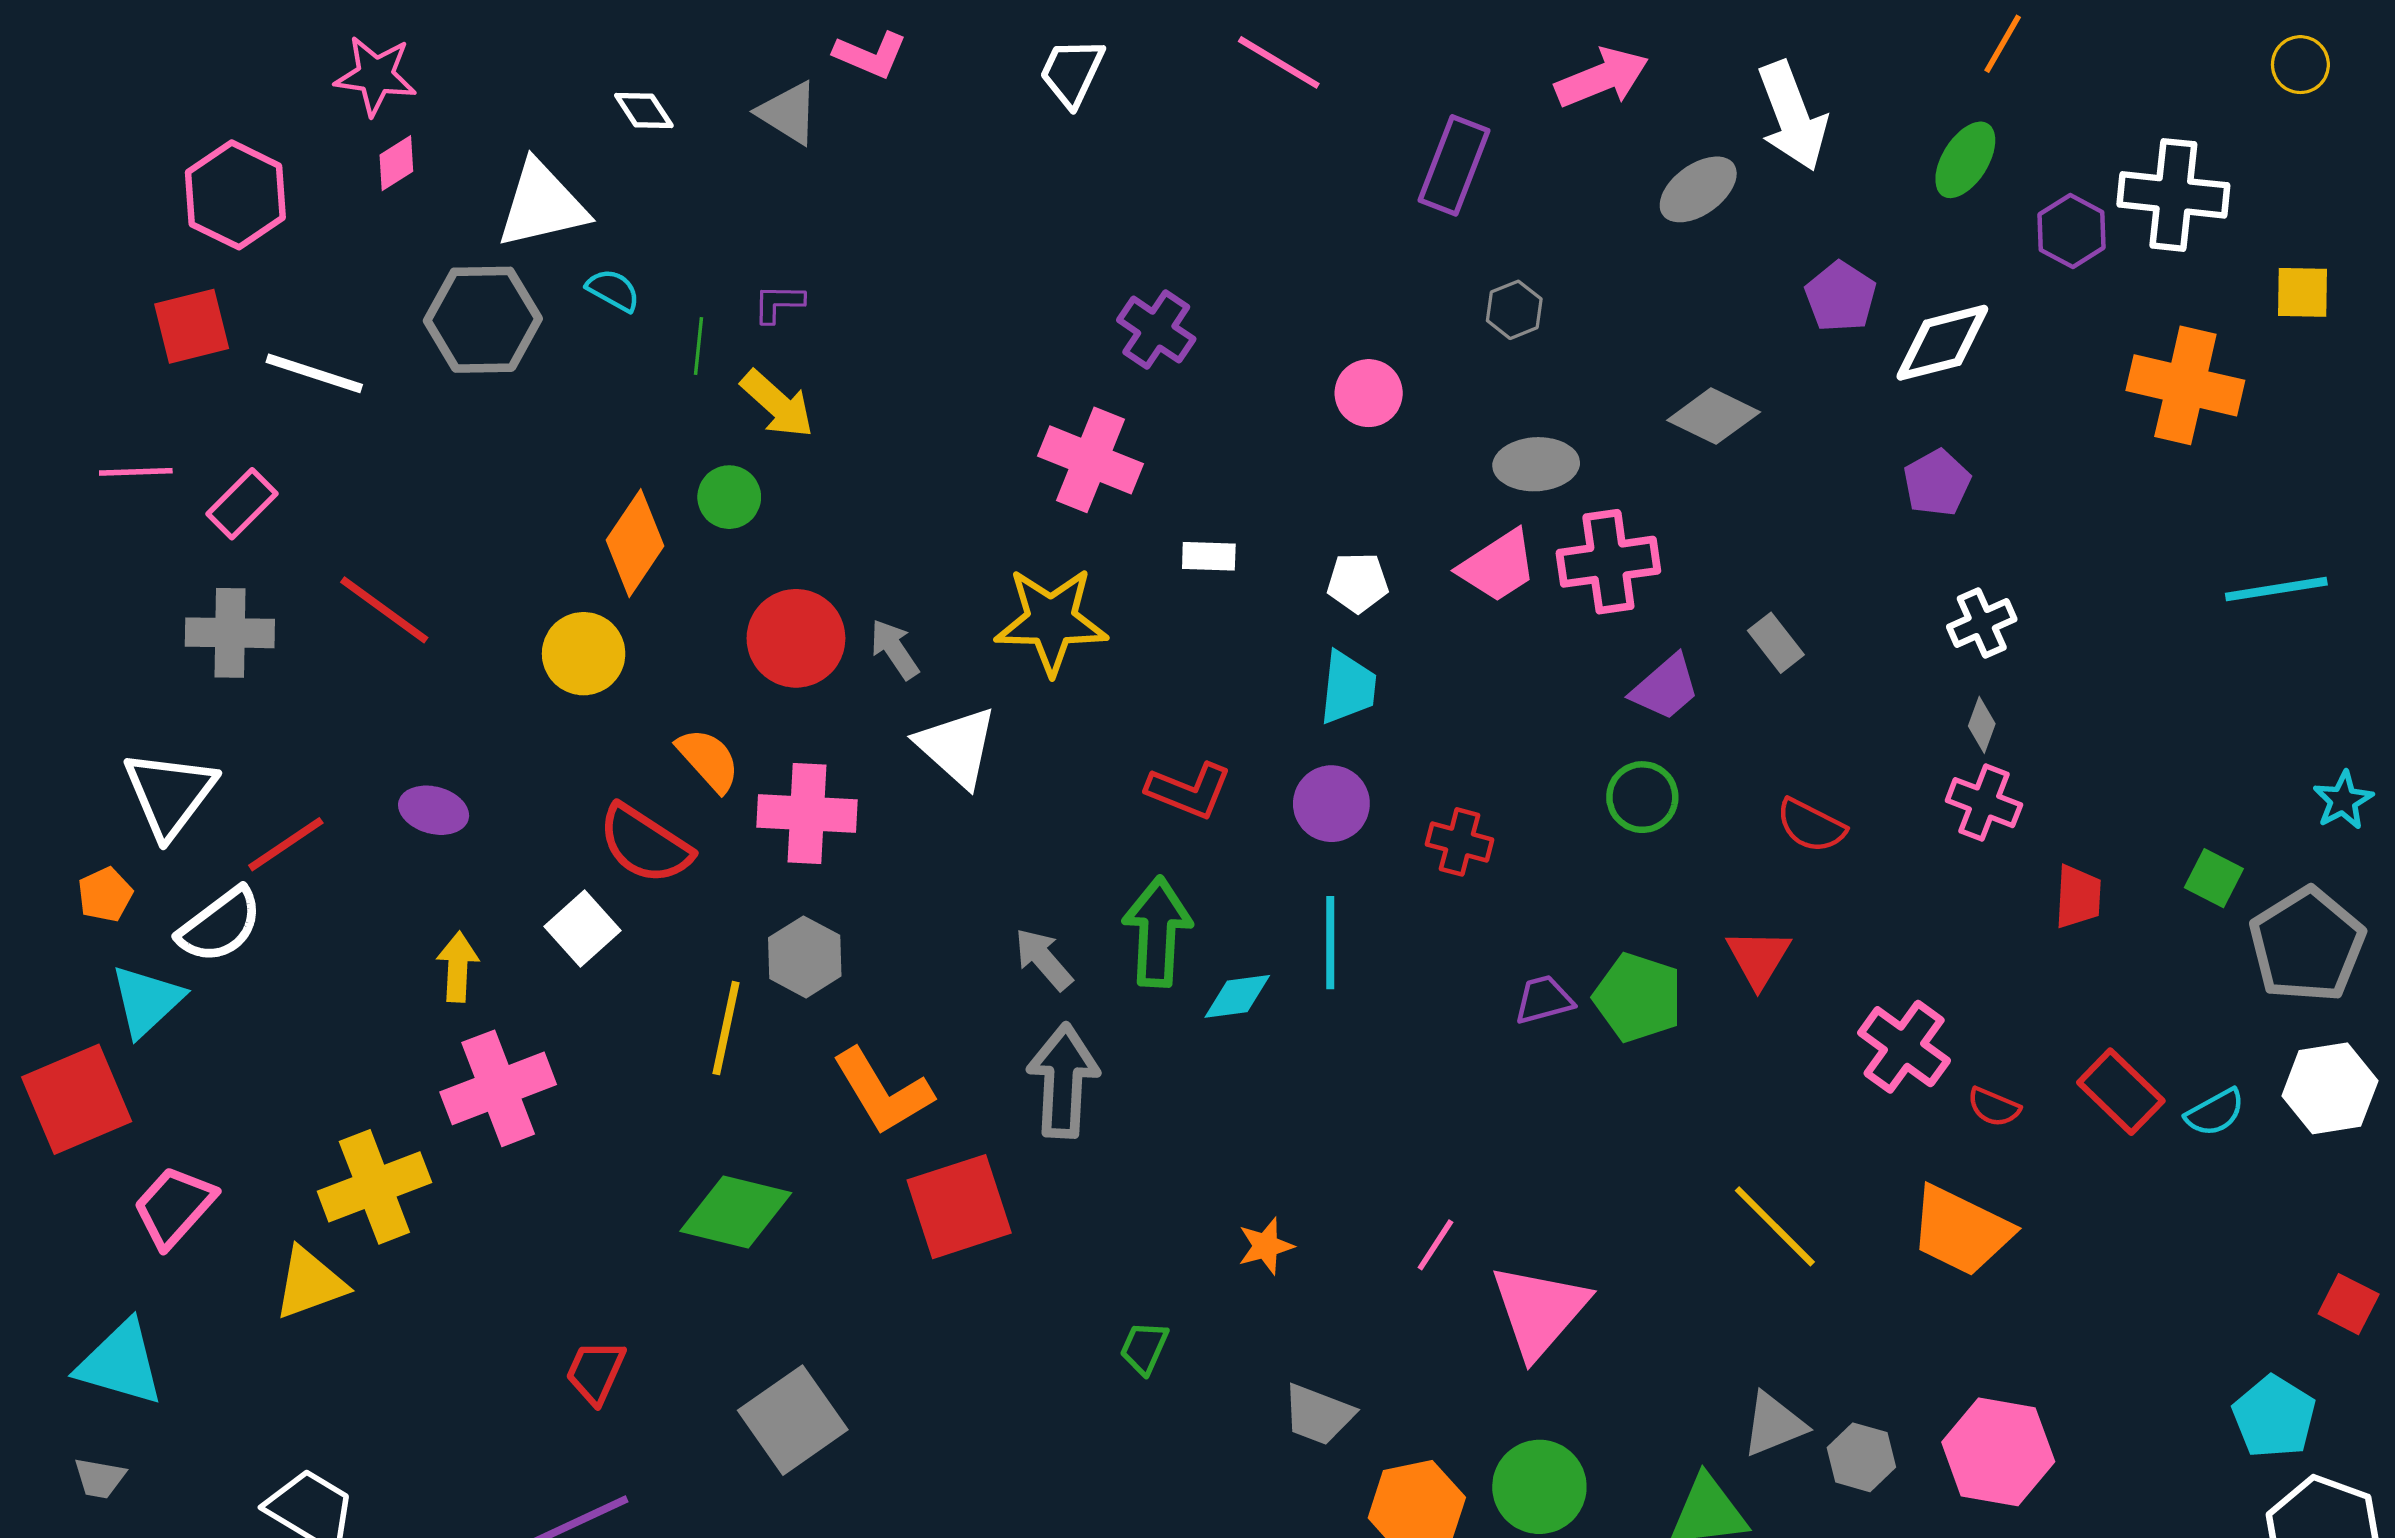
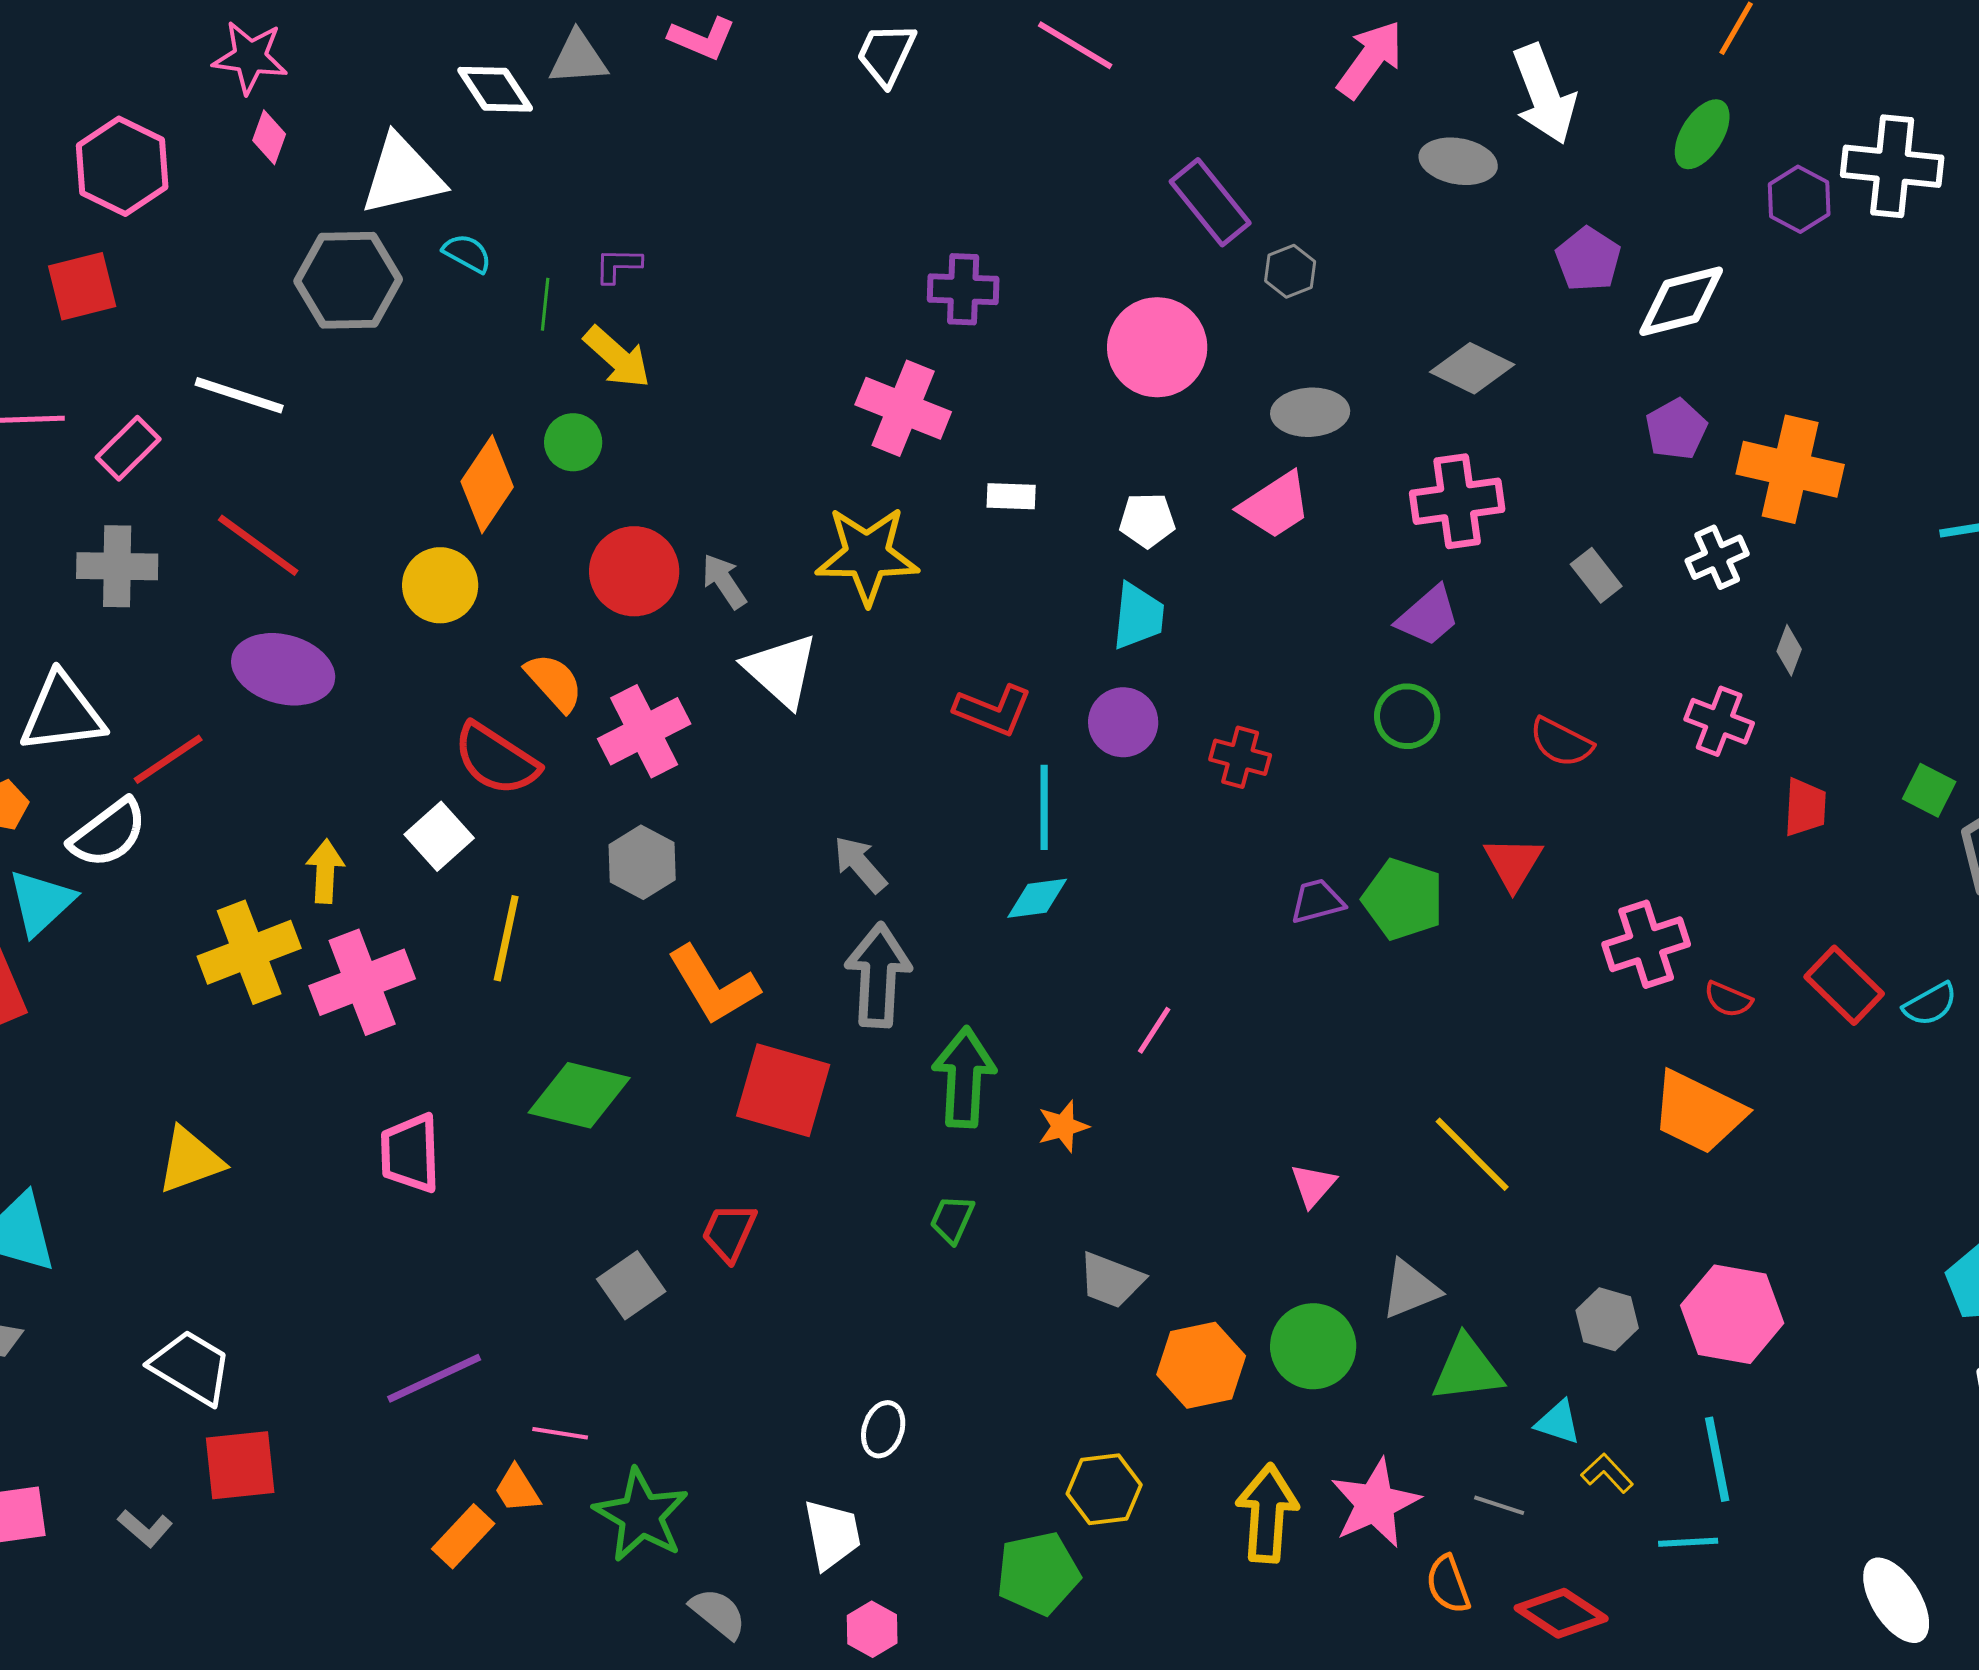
pink arrow: (1602, 78) -> (1370, 59), turned -32
white diamond: (644, 111) -> (495, 89), size x1.4
gray triangle: (788, 113) -> (578, 58), moved, turned -36
pink diamond: (396, 163) -> (269, 137), turned -38
purple rectangle: (1454, 165) -> (1210, 202), moved, turned -60
gray ellipse: (1698, 189) -> (1458, 161), turned 46
purple cross: (1156, 330) -> (963, 289), turned -32
white line: (314, 373) -> (239, 395), moved
orange cross: (2185, 385) -> (1790, 469), moved
pink circle: (1369, 393) -> (1157, 347), size x1.6
pink cross: (1608, 562) -> (1457, 501), moved
gray rectangle: (1776, 643) -> (1596, 575), moved
gray diamond: (1982, 725) -> (1789, 650), moved
white triangle: (170, 794) -> (62, 713), turned 46
purple ellipse: (434, 810) -> (283, 669), moved, size x1.6
pink cross: (807, 814) -> (644, 731), turned -30
green arrow: (1157, 932) -> (964, 1077), moved
cyan line: (1330, 943) -> (1044, 807), moved
yellow line: (726, 1028) -> (506, 938), moved
pink cross: (1904, 1047) -> (1646, 944), turned 36
yellow cross: (374, 1187) -> (249, 952), moved
pink trapezoid: (174, 1207) -> (410, 1153), moved, turned -44
red square: (959, 1207) -> (783, 1090), turned 34
yellow line: (1775, 1226) -> (1472, 1154), moved
pink line: (1435, 1245) -> (1154, 1030), moved
pink triangle: (1539, 1311) -> (1313, 1185), size x0.5
red trapezoid: (596, 1372) -> (729, 1232), moved
gray square: (793, 1420) -> (631, 1285), size x0.7
gray triangle: (1774, 1424) -> (1410, 1289), moved

